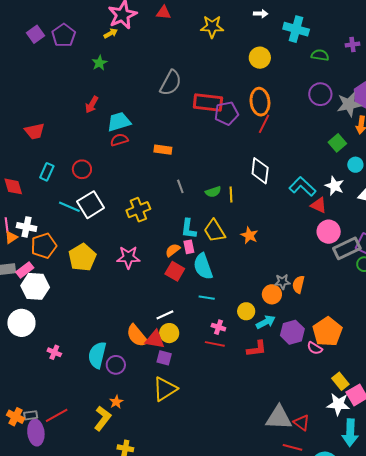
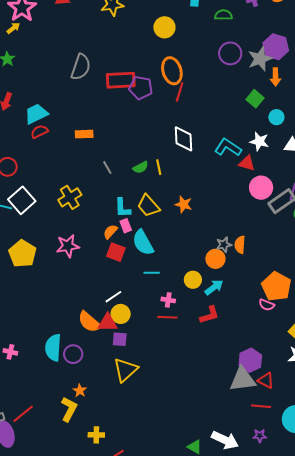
purple pentagon: (226, 113) -> (141, 88), turned 30
purple hexagon: (292, 332) -> (250, 360), moved

